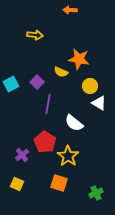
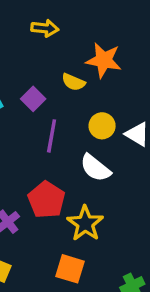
yellow arrow: (35, 35) -> (45, 28), moved
yellow circle: (90, 86) -> (102, 126), moved

